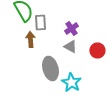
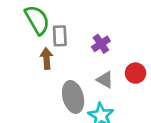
gray triangle: (70, 46) -> (105, 80), moved

